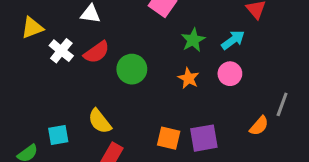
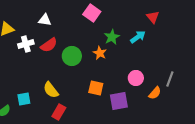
white cross: (61, 51) -> (26, 44), turned 35
pink circle: (230, 74) -> (136, 78), moved
orange star: (189, 78) -> (100, 53), moved
orange square: (169, 138) -> (96, 88), moved

